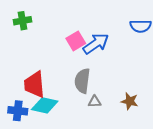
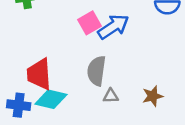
brown star: (130, 101) -> (153, 96), turned -30

